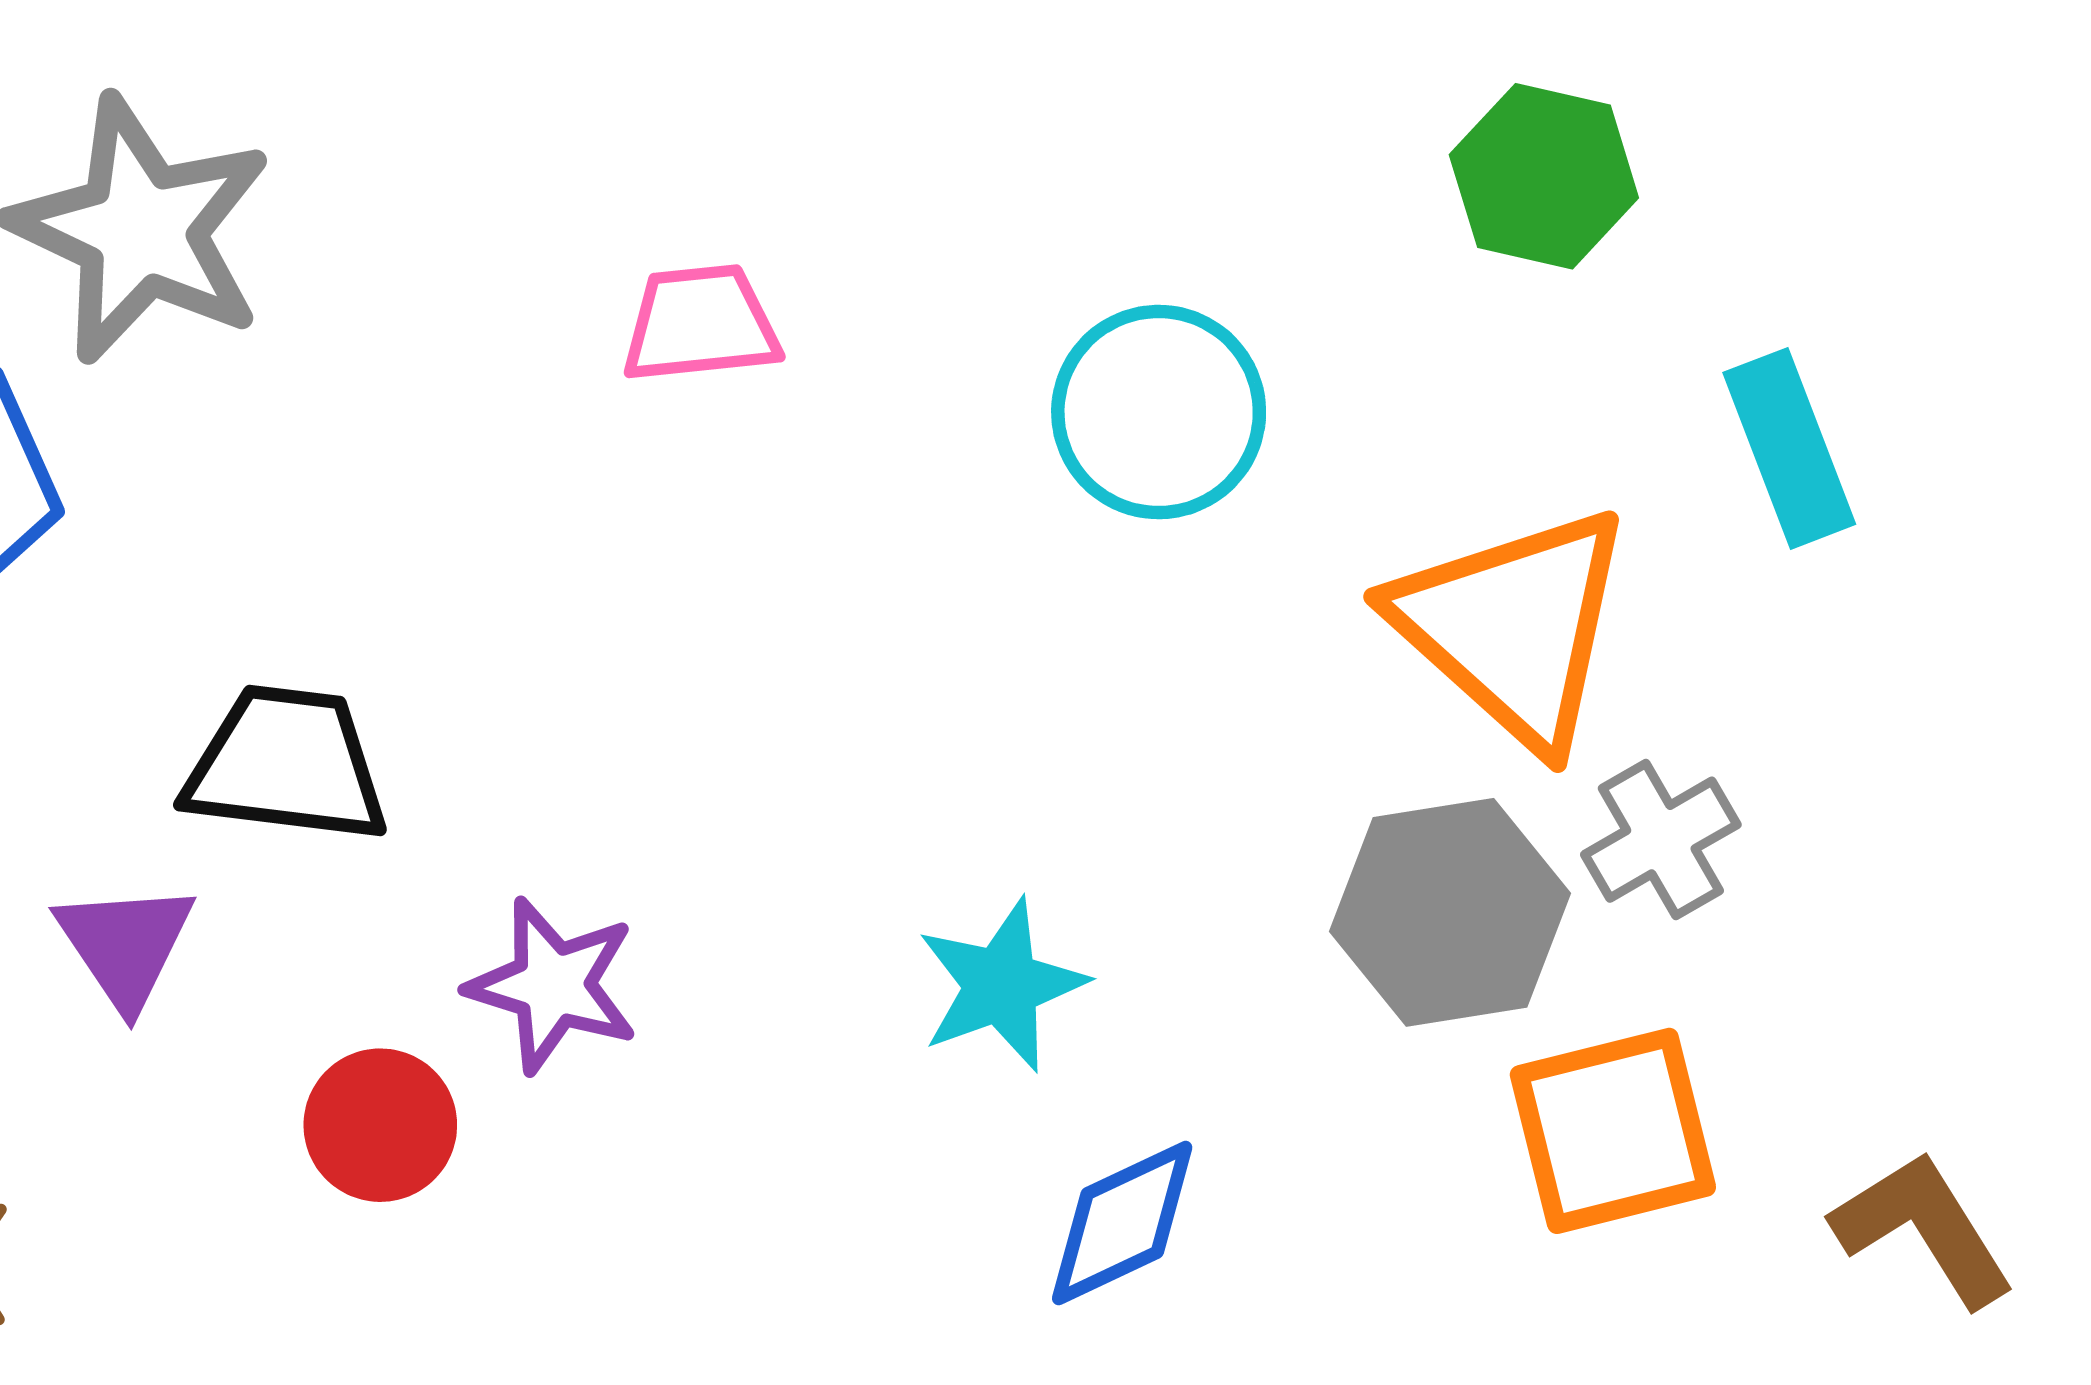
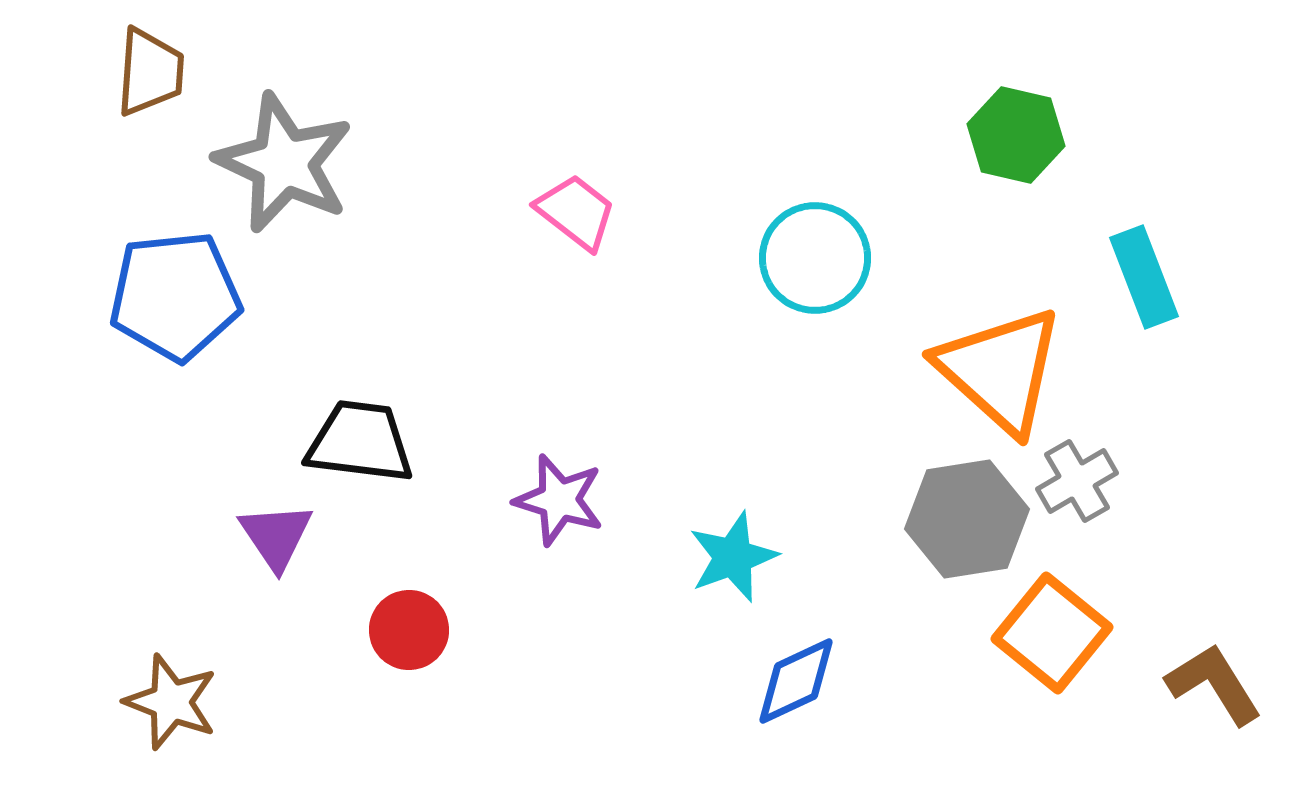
pink trapezoid: (700, 324) -> (576, 212), turned 44
purple star: (553, 985) -> (559, 500), moved
orange square: (1613, 1131) -> (1052, 633), turned -37

